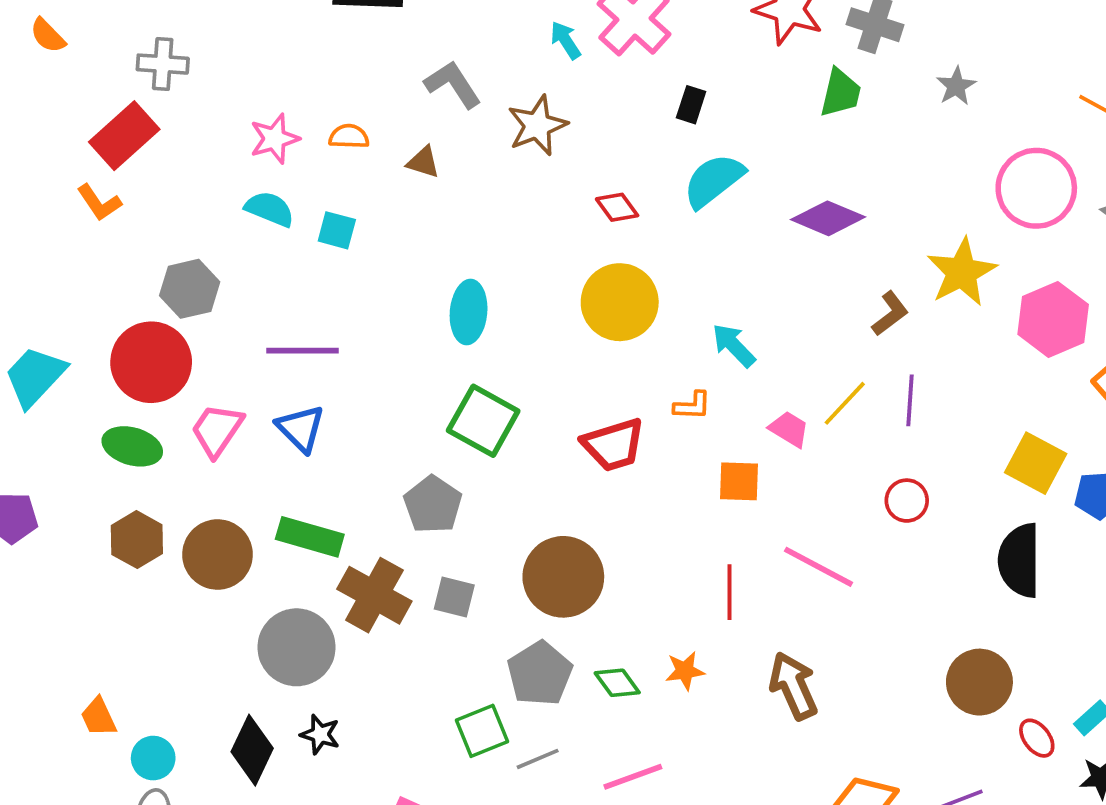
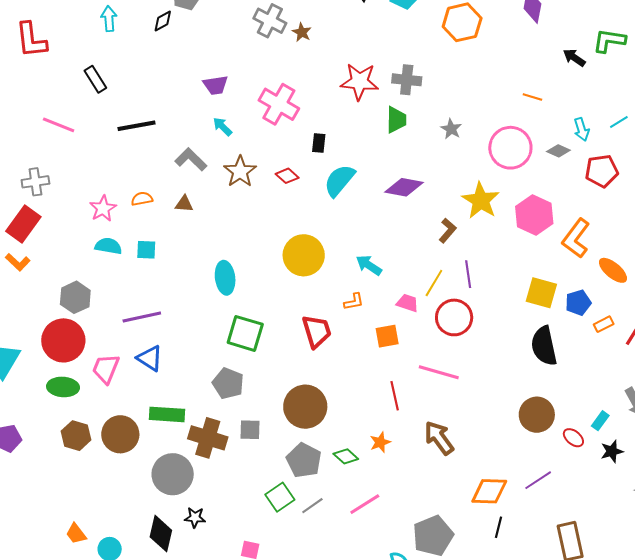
cyan arrow: (566, 40) -> (222, 127), moved
gray star: (956, 86) -> (451, 129), moved
red diamond: (617, 207) -> (287, 176), moved
red trapezoid: (613, 445) -> (317, 331), turned -78
red circle: (907, 501) -> (454, 317), moved, size x1.6

